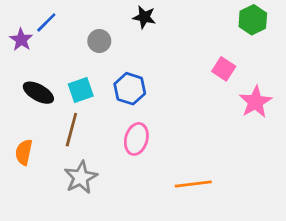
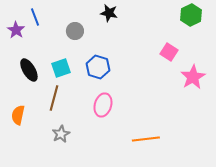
blue line: (46, 22) -> (35, 17), turned -66
black ellipse: (38, 93) -> (29, 70), turned 30
gray star: (81, 177) -> (61, 134), size x0.7

